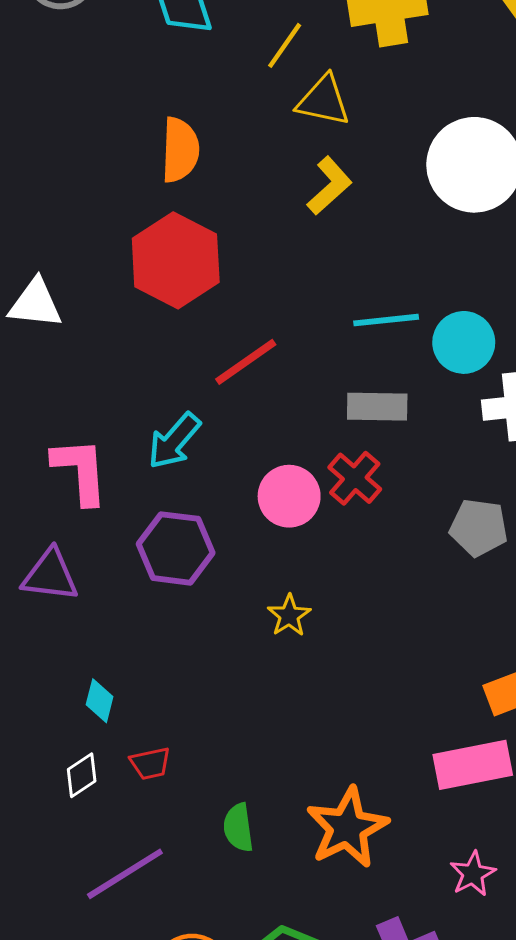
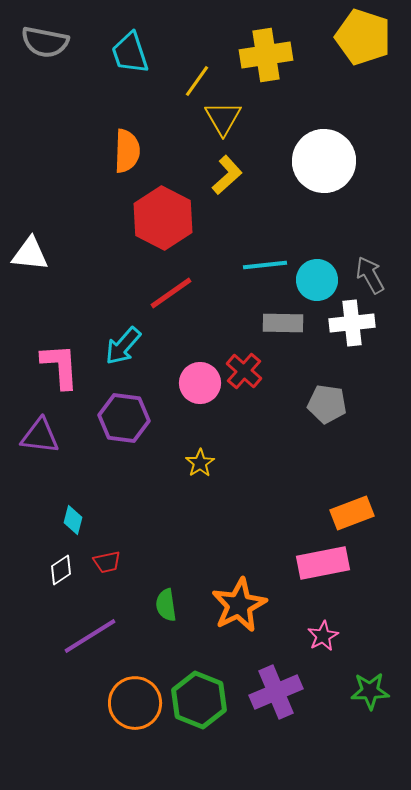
yellow triangle: (323, 101) -> (223, 118), turned 48
red hexagon: (176, 260) -> (163, 218), moved
gray rectangle: (377, 407) -> (283, 323), moved

